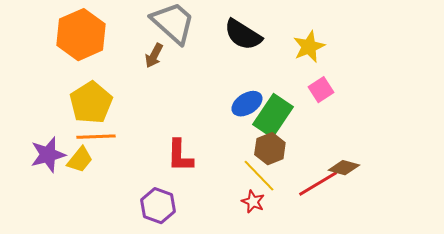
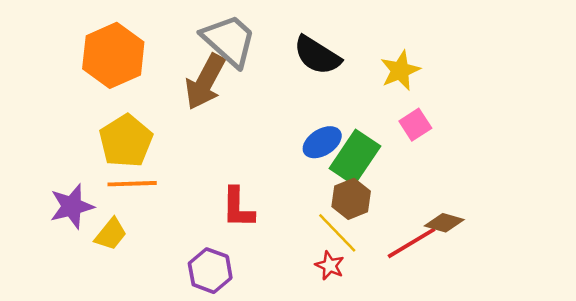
brown arrow: (154, 56) -> (205, 82), size x1.8
yellow trapezoid: (80, 160) -> (111, 234), moved

